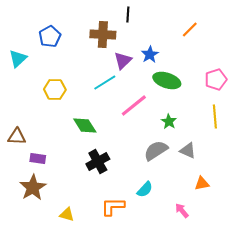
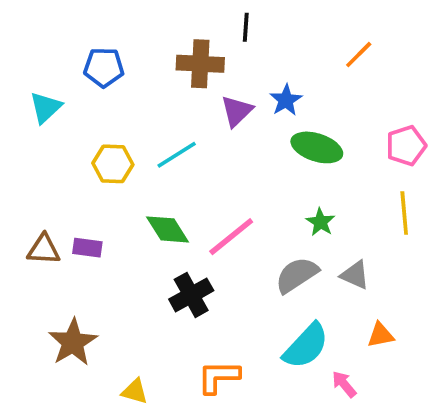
blue pentagon: (50, 36) -> (104, 67), turned 30
cyan line: (105, 82) -> (177, 155), moved
pink line: (134, 105) -> (231, 237), moved
purple rectangle: (38, 158) -> (87, 248), moved
cyan semicircle: (145, 189) -> (306, 346), moved, size x1.6

